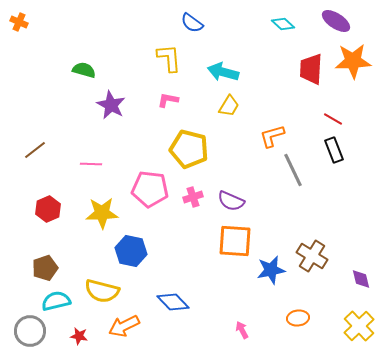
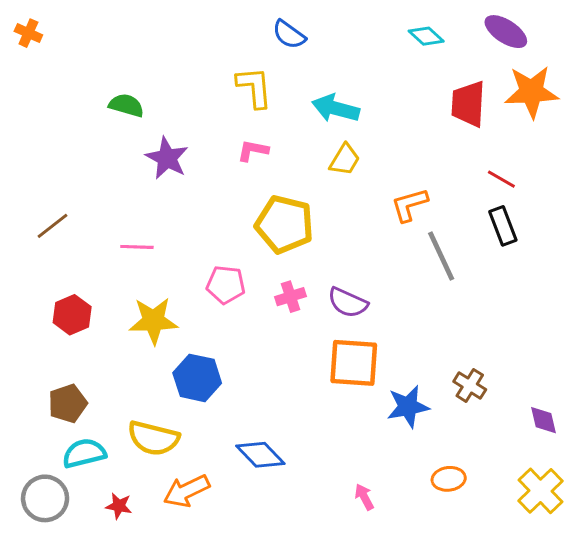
pink pentagon: (150, 189) -> (226, 285), size x0.7
brown cross: (312, 256) -> (470, 385), size x0.7

